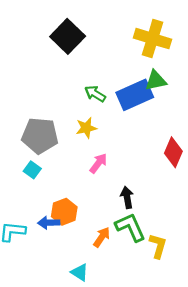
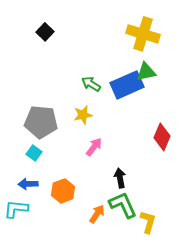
black square: (68, 36) -> (45, 32), moved, size x0.6
blue arrow: (49, 223) -> (28, 184), moved

